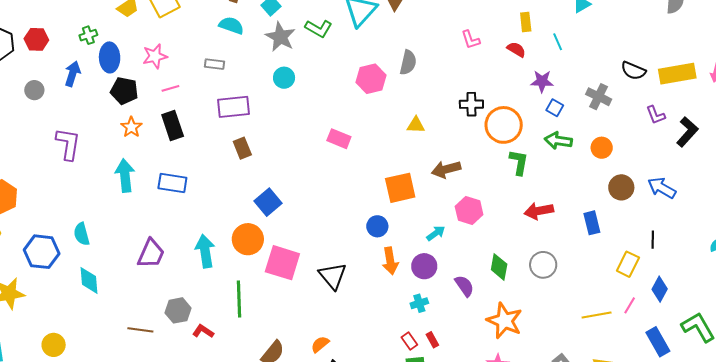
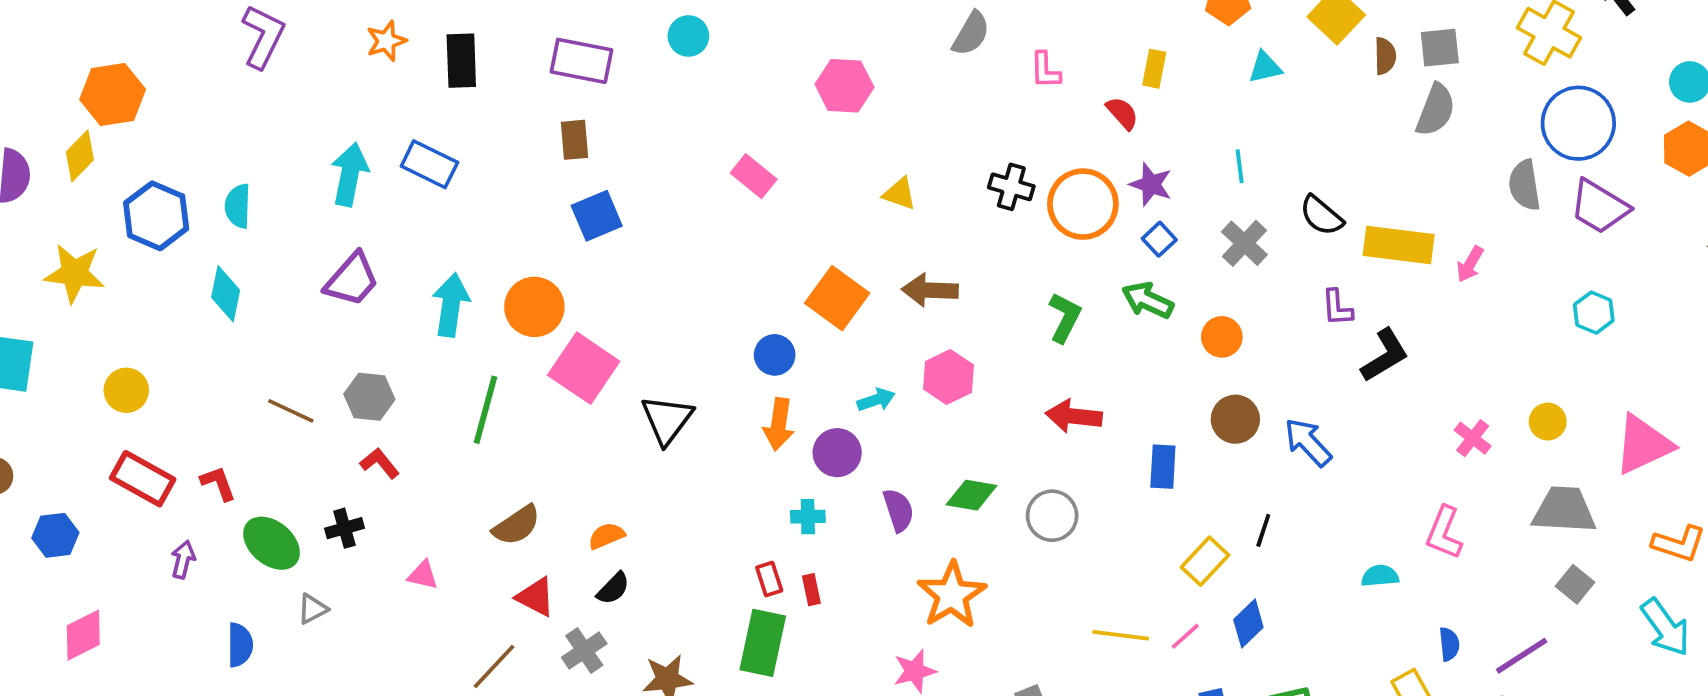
cyan line: (558, 42) -> (1240, 166), moved
gray semicircle: (408, 62) -> (971, 34), moved
orange circle: (504, 125) -> (1083, 204), moved
cyan arrow: (125, 175) -> (350, 174), moved
orange square: (400, 188) -> (837, 298), turned 32
blue square: (268, 202) -> (597, 216), moved
green diamond: (499, 267) -> (971, 495), turned 72
red L-shape: (203, 331) -> (380, 463), moved

